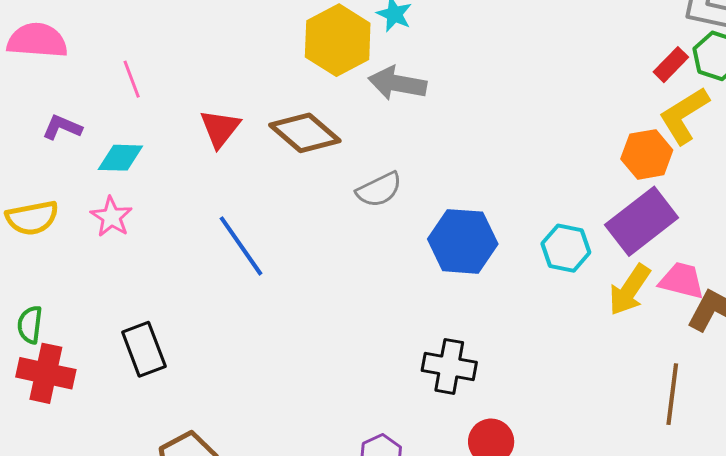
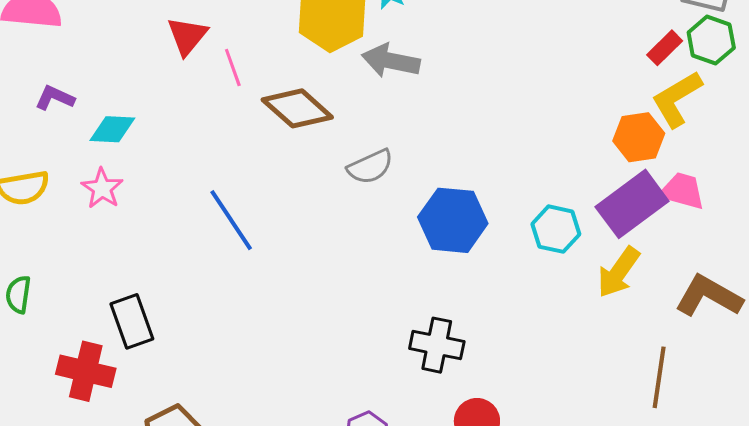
pink line: (132, 79) -> (233, 67), moved
red triangle: (220, 128) -> (187, 36), moved
pink trapezoid: (682, 281) -> (682, 191), moved
red cross: (46, 373) -> (86, 371), moved

